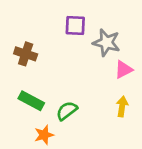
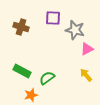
brown cross: (26, 54) -> (21, 27), moved
yellow arrow: (122, 106) -> (86, 75), turned -48

